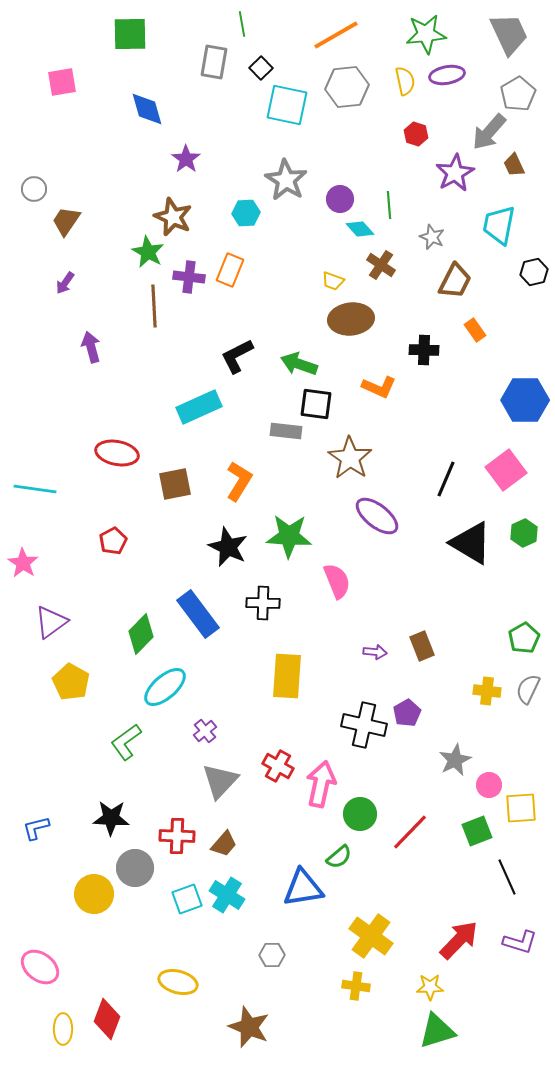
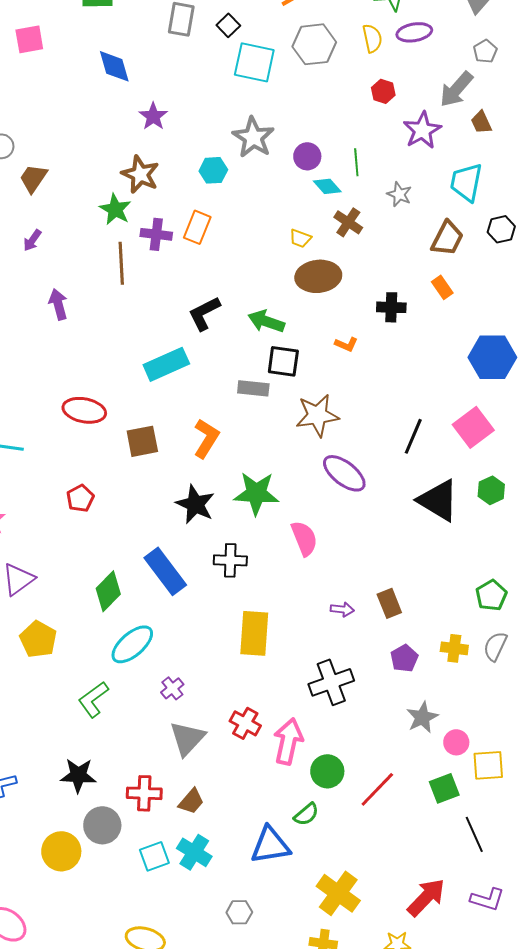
gray pentagon: (518, 94) -> (485, 51), size x0.7
brown trapezoid: (455, 281) -> (447, 238), moved
orange L-shape: (379, 387) -> (346, 344), size x0.7
brown star: (350, 458) -> (317, 415), turned 30
purple pentagon: (407, 713) -> (404, 658), moved
black cross: (364, 725) -> (331, 682), turned -33

